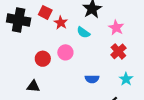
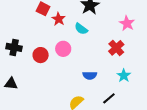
black cross: (19, 20) -> (14, 47), moved, size x0.7
pink star: (116, 28) -> (127, 23), moved
black triangle: (33, 86) -> (11, 84), moved

